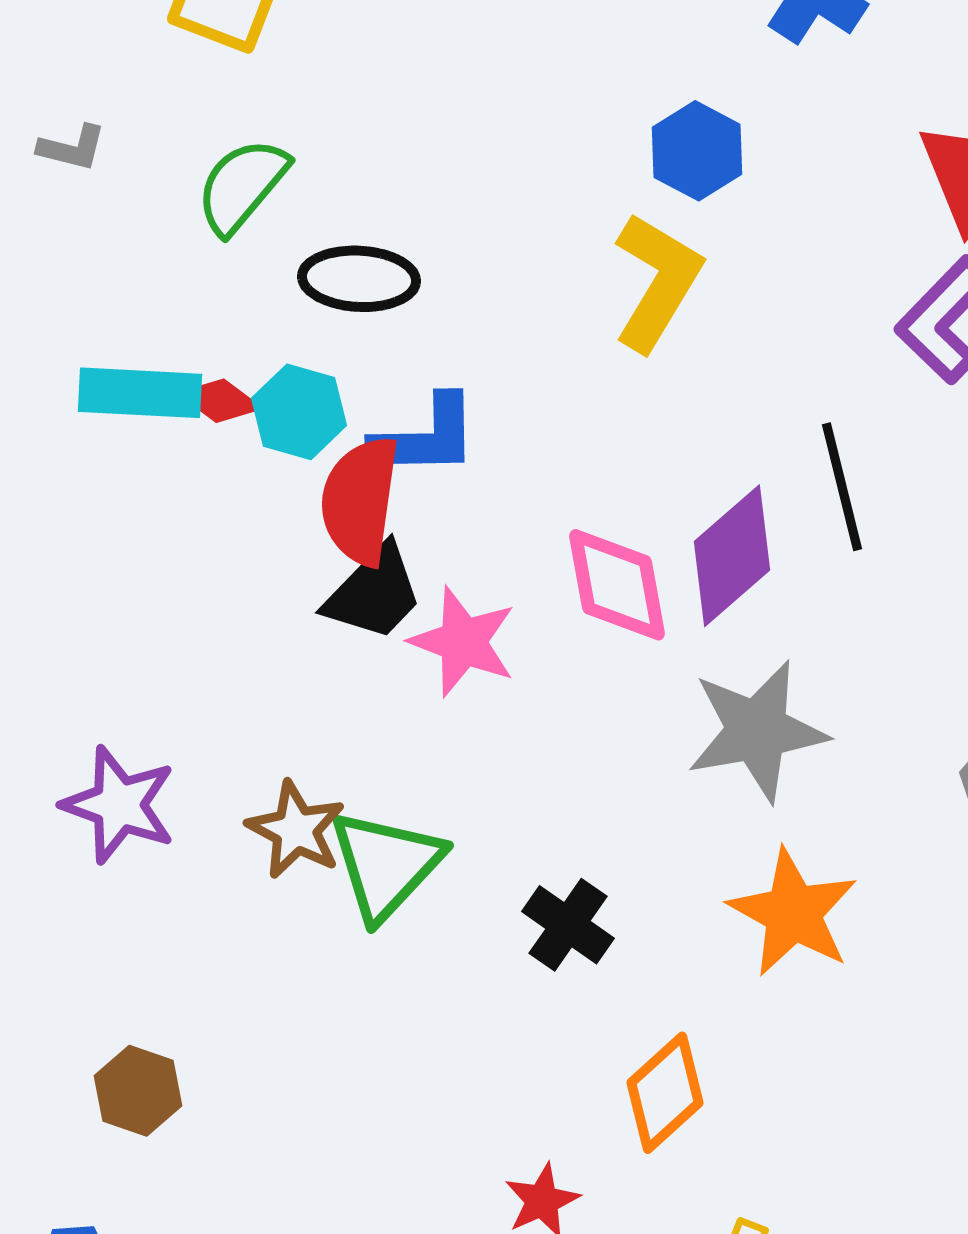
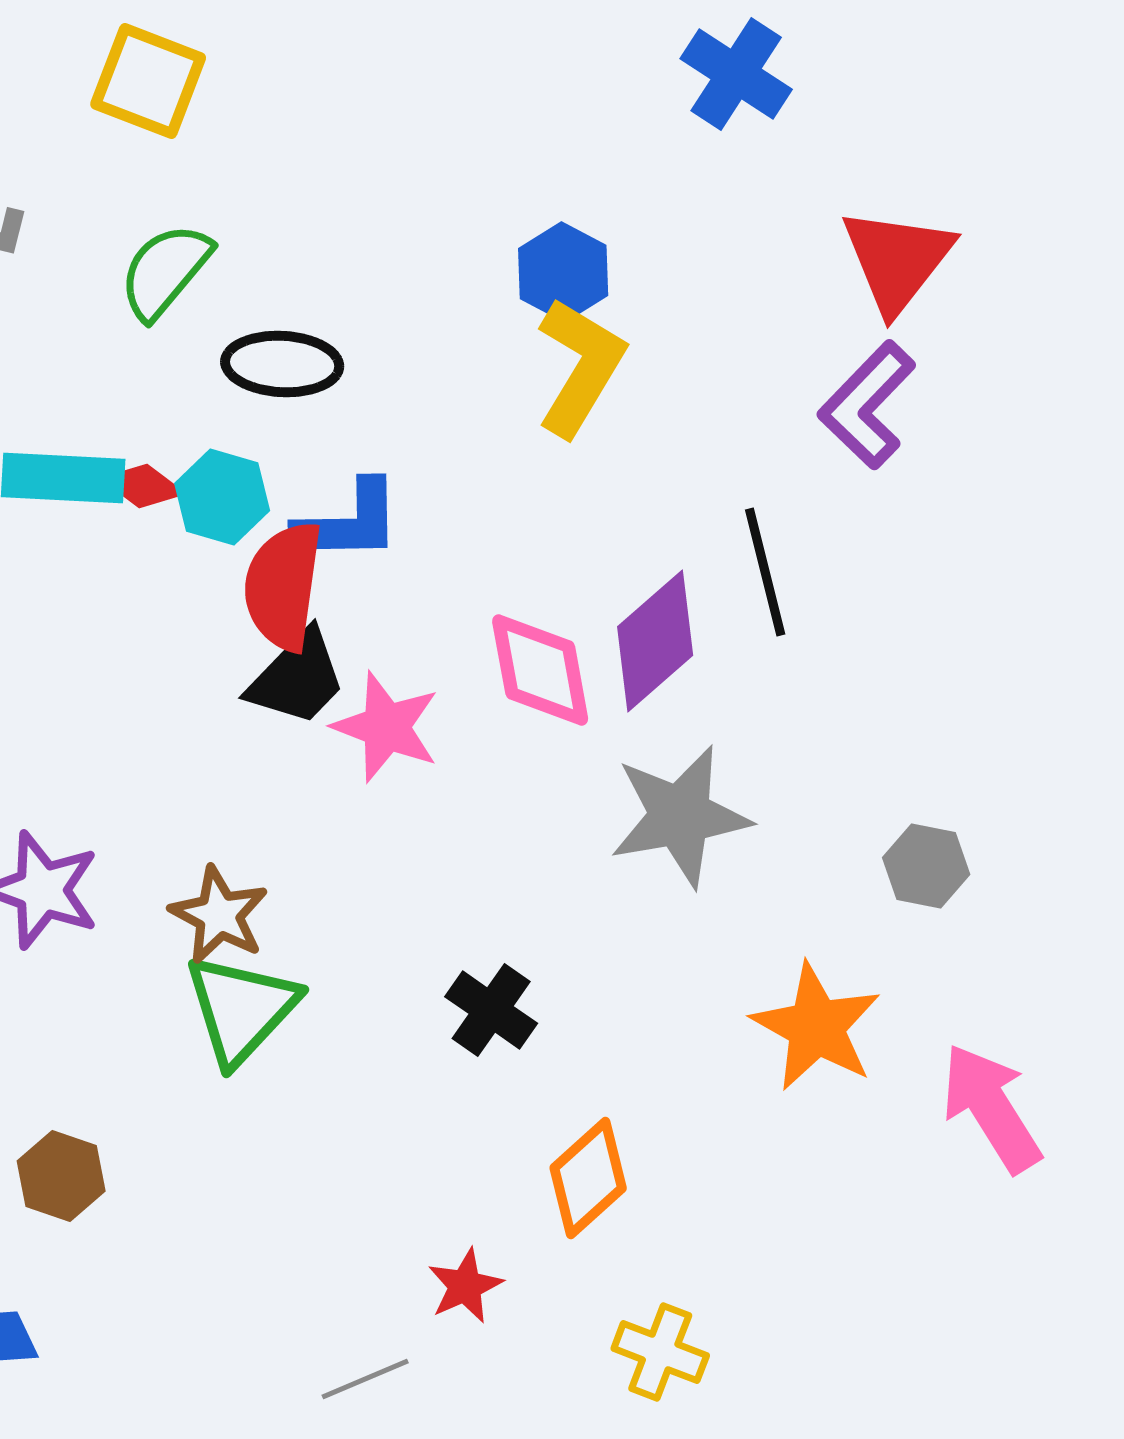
blue hexagon: (697, 151) -> (563, 272), moved
green triangle: (386, 865) -> (241, 1009), moved
orange star: (793, 913) -> (816, 1027), moved

